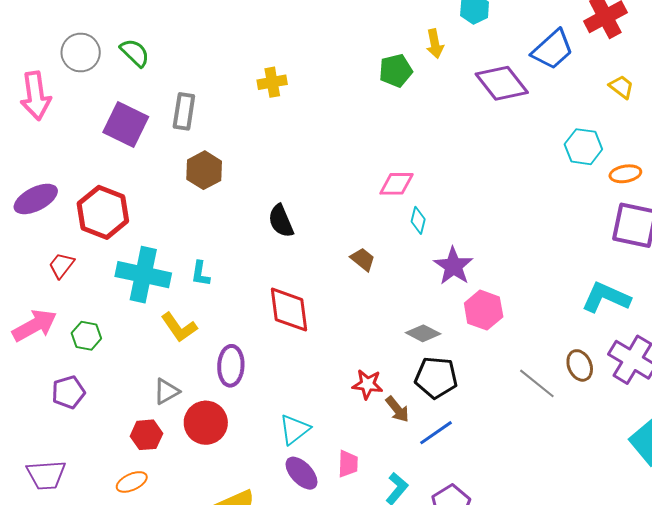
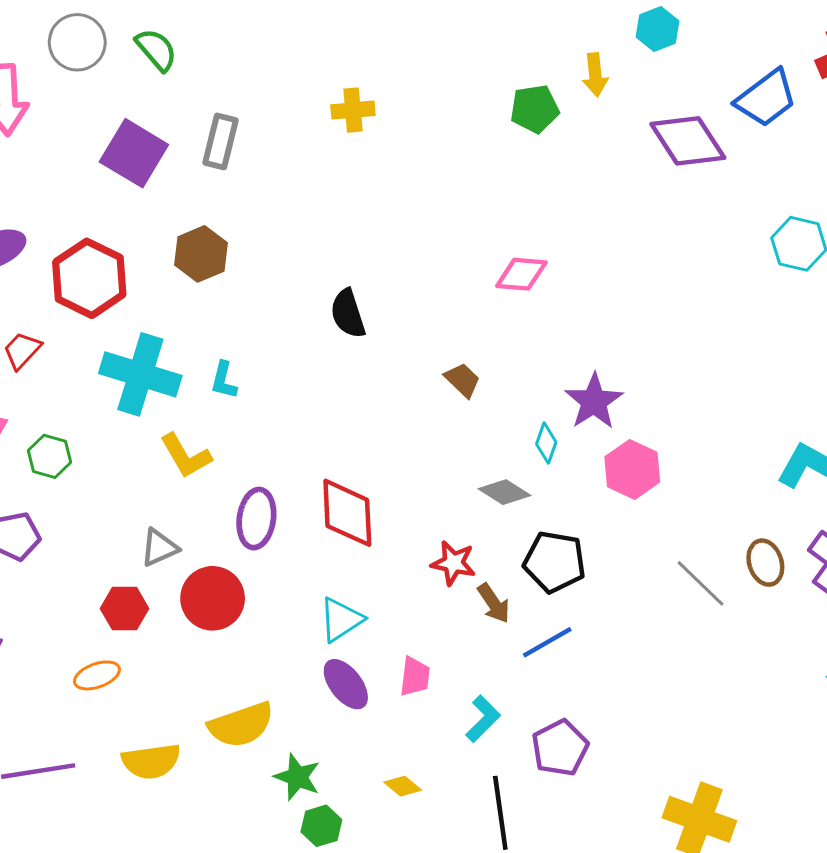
brown hexagon: (204, 170) -> (201, 254), moved
cyan diamond: (418, 220) -> (546, 443), moved
red diamond: (289, 310) -> (347, 513), moved
gray diamond: (423, 333) -> (504, 492), moved

